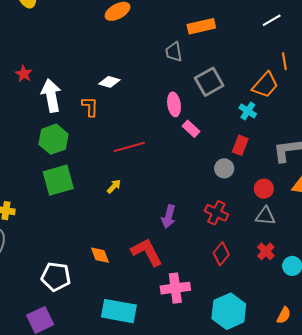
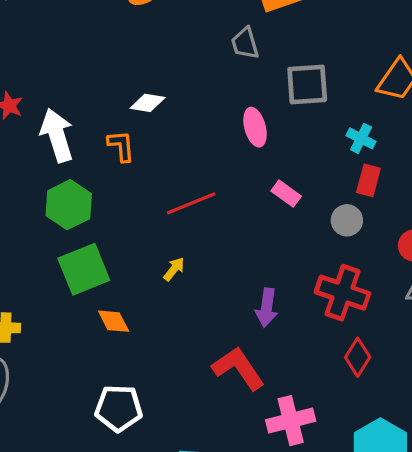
gray square: (209, 82) -> (307, 84), turned 32
cyan cross: (248, 111) -> (361, 138), moved
pink rectangle: (191, 129) -> (286, 194), moved
red cross: (216, 213) -> (343, 293), size x1.4
orange diamond: (100, 255) -> (114, 321), moved
white pentagon: (56, 277) -> (119, 408), moved

